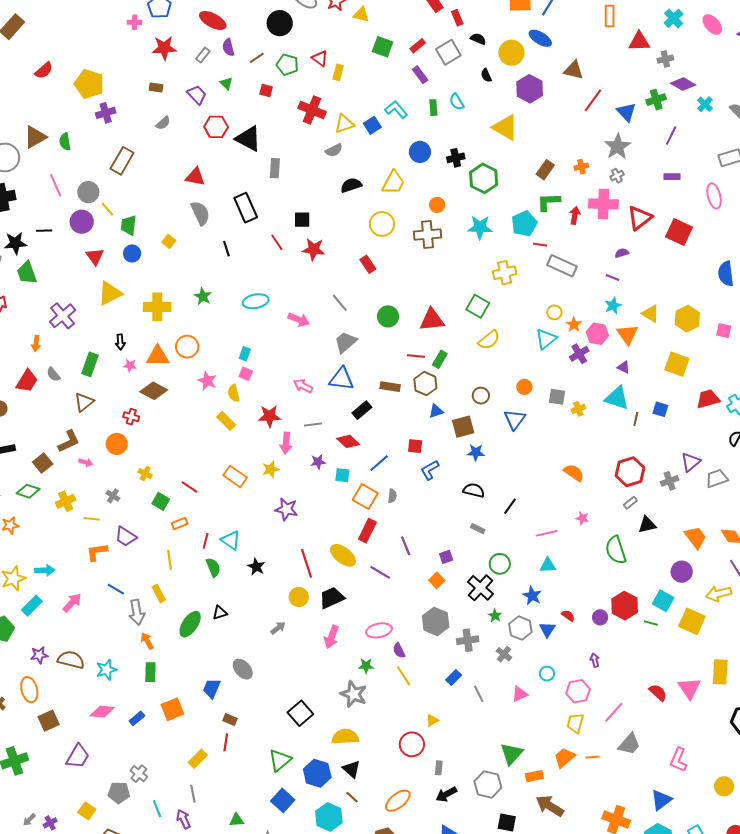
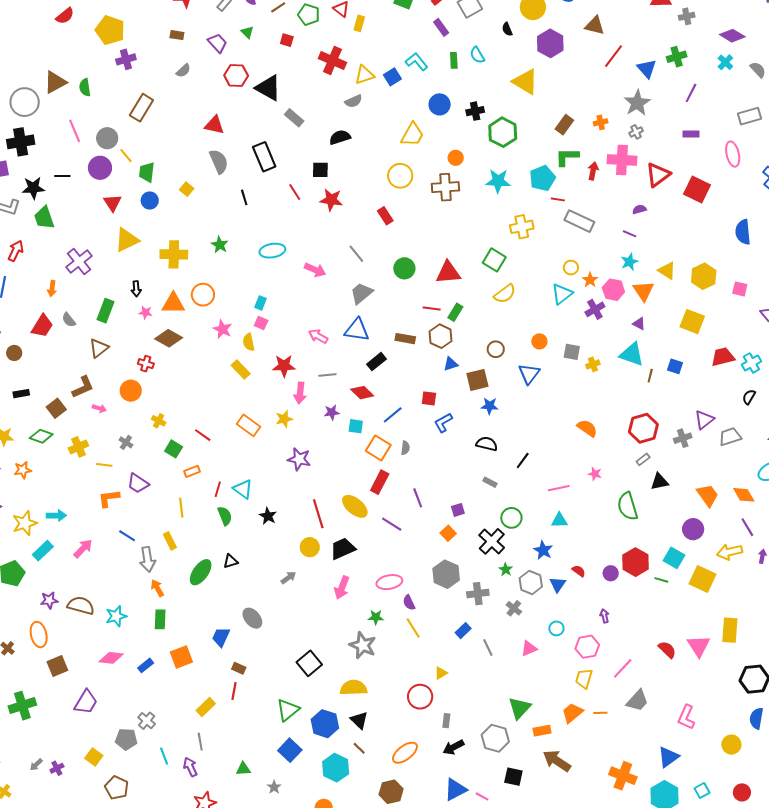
purple diamond: (683, 84) -> (732, 36), moved
gray rectangle: (275, 168) -> (294, 118), turned -54
black semicircle: (351, 185) -> (340, 137), moved

